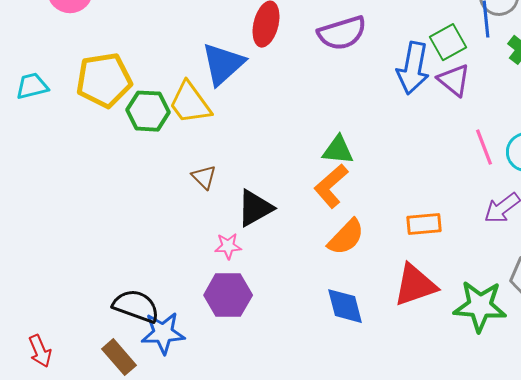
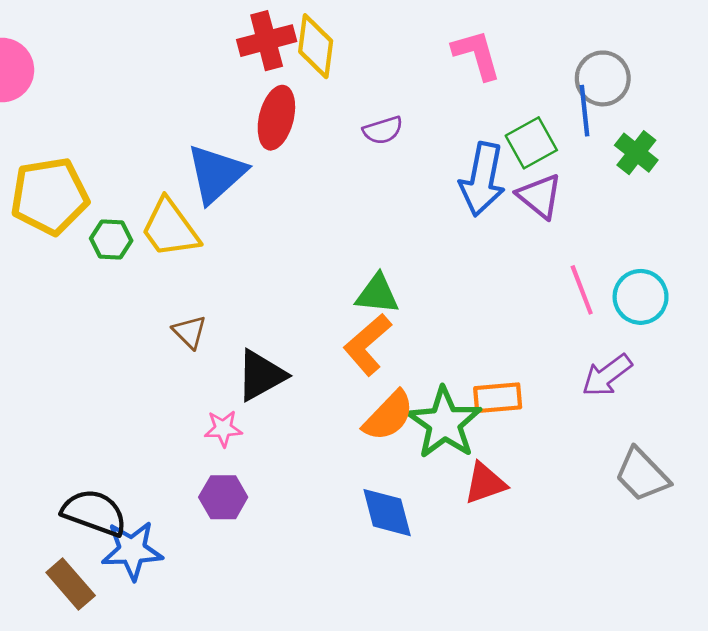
purple semicircle: (342, 33) -> (383, 130), size x0.6
green hexagon: (148, 111) -> (111, 239), size x0.7
red triangle: (415, 285) -> (485, 483), size x0.7
purple hexagon: (228, 295) -> (223, 497), size x0.7
green star: (480, 306) -> (444, 423), moved, turned 30

